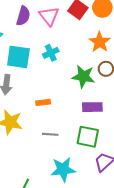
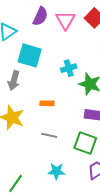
cyan cross: (51, 53) -> (69, 68), moved
cyan star: (63, 169) -> (56, 171), size x0.7

